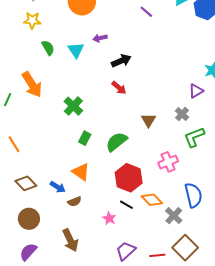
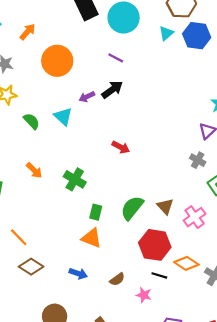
purple line: (146, 12) -> (116, 58), moved
black arrow: (121, 61) -> (112, 90), moved
orange arrow: (32, 85) -> (34, 170), moved, size x0.6
brown triangle: (148, 120) -> (165, 206), moved
orange triangle: (81, 172) -> (91, 238), moved
brown diamond: (26, 183) -> (31, 267), moved
brown semicircle: (75, 201) -> (117, 279), moved

